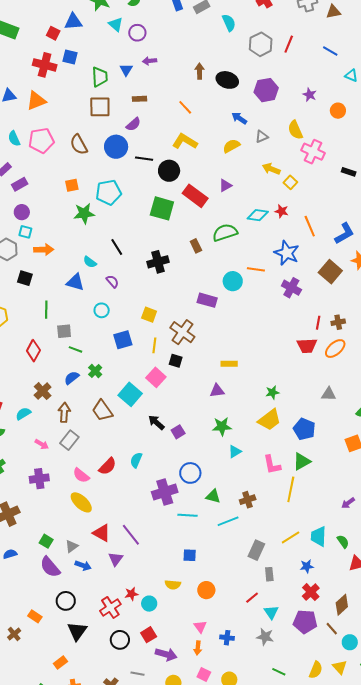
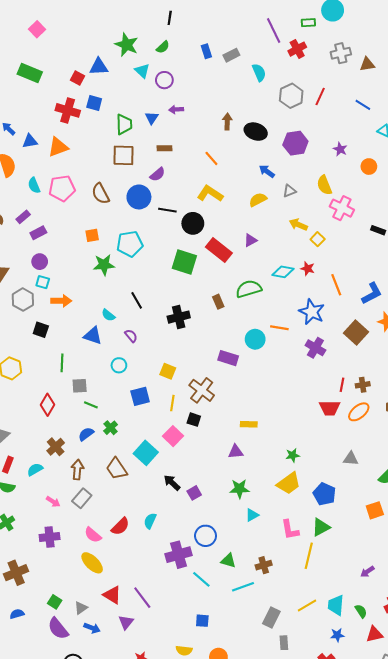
cyan line: (188, 515) -> (201, 579), turned 36
blue star: (307, 566) -> (337, 635), moved

